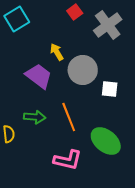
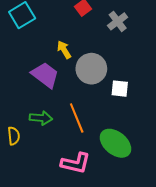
gray cross: (108, 25) -> (118, 21), size x0.7

